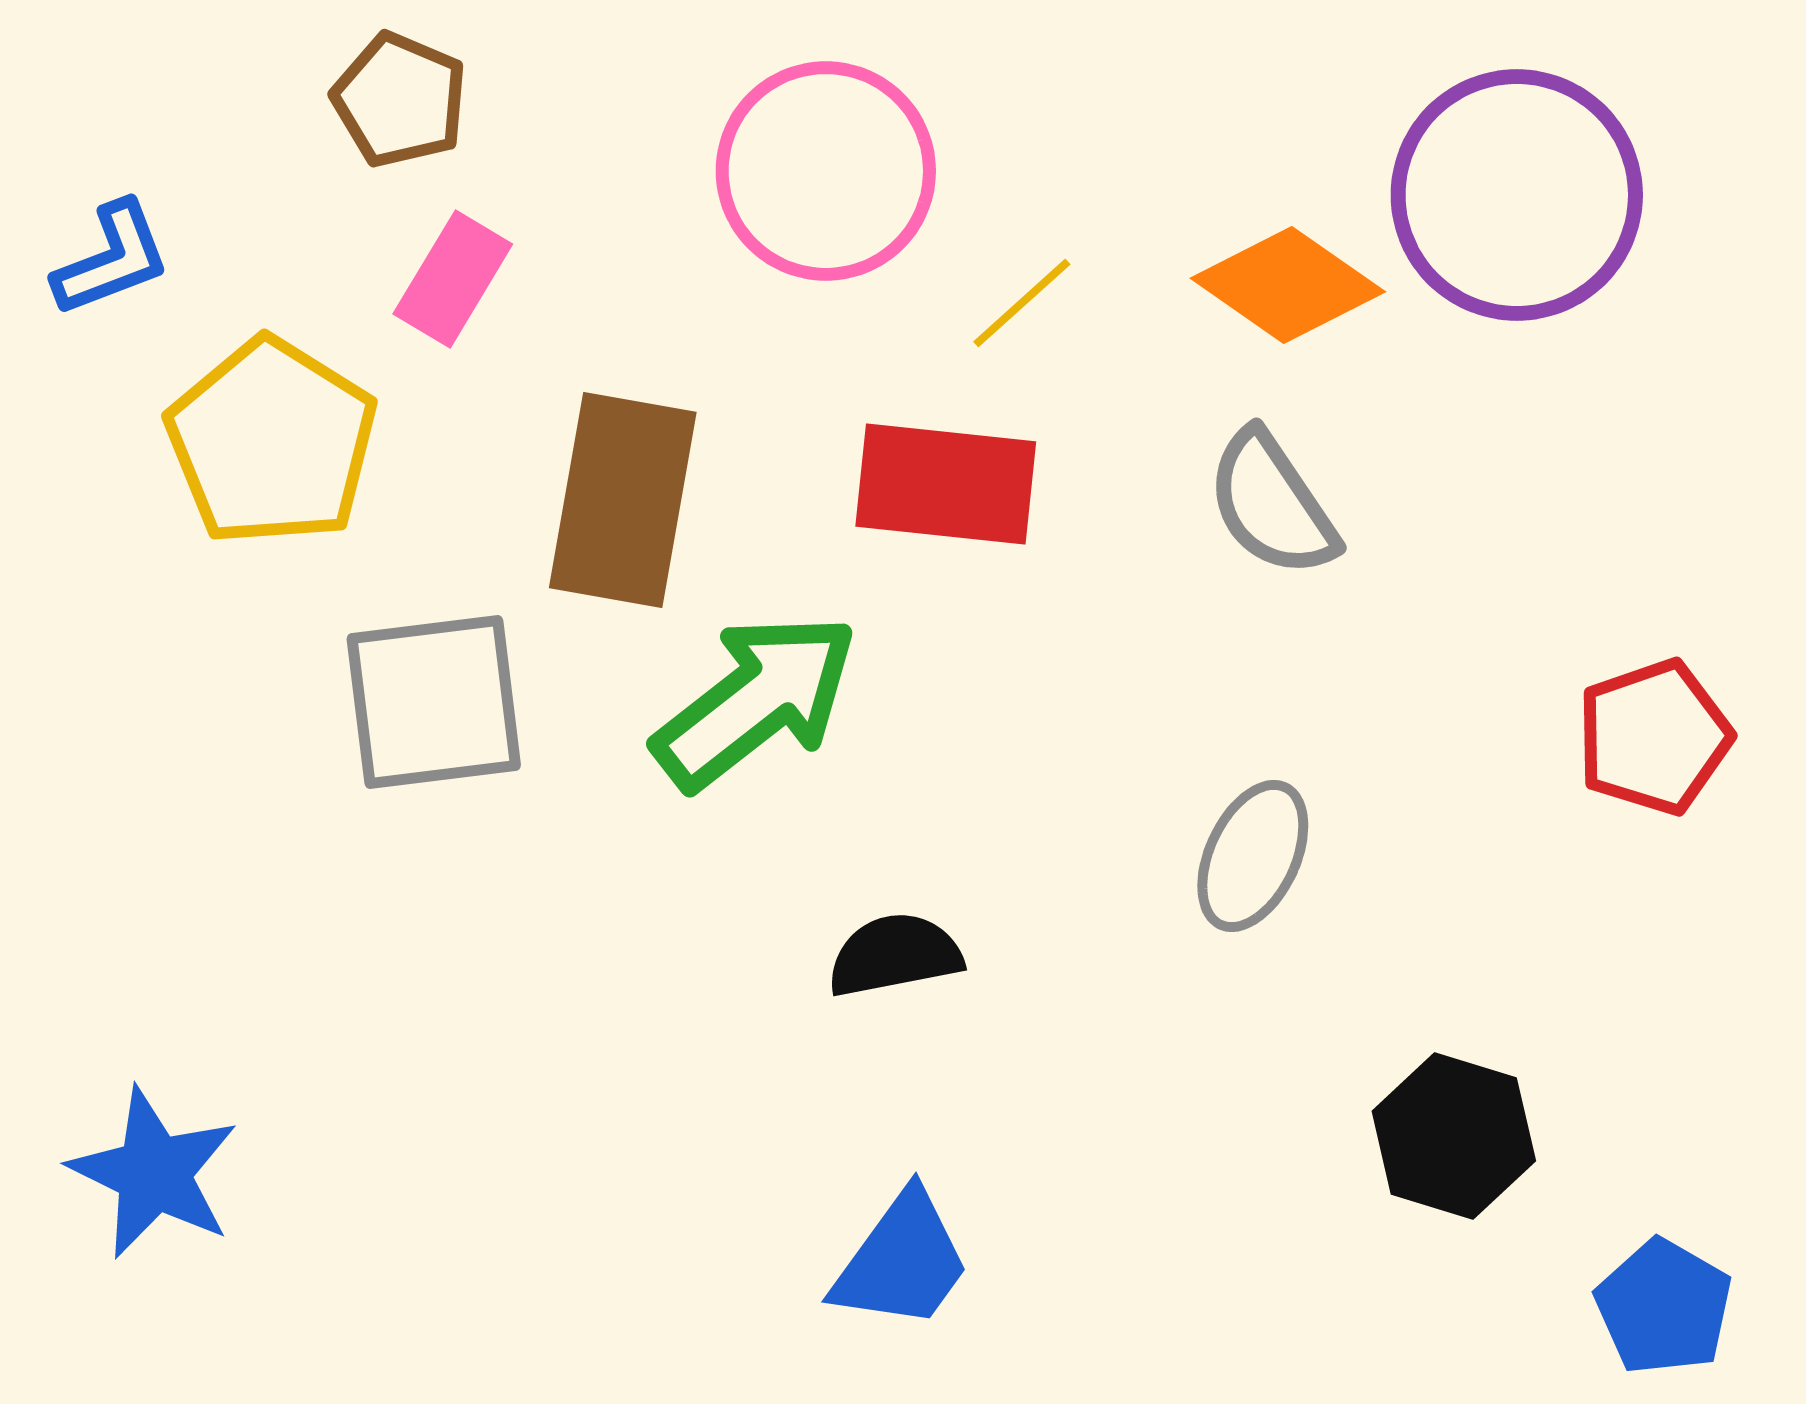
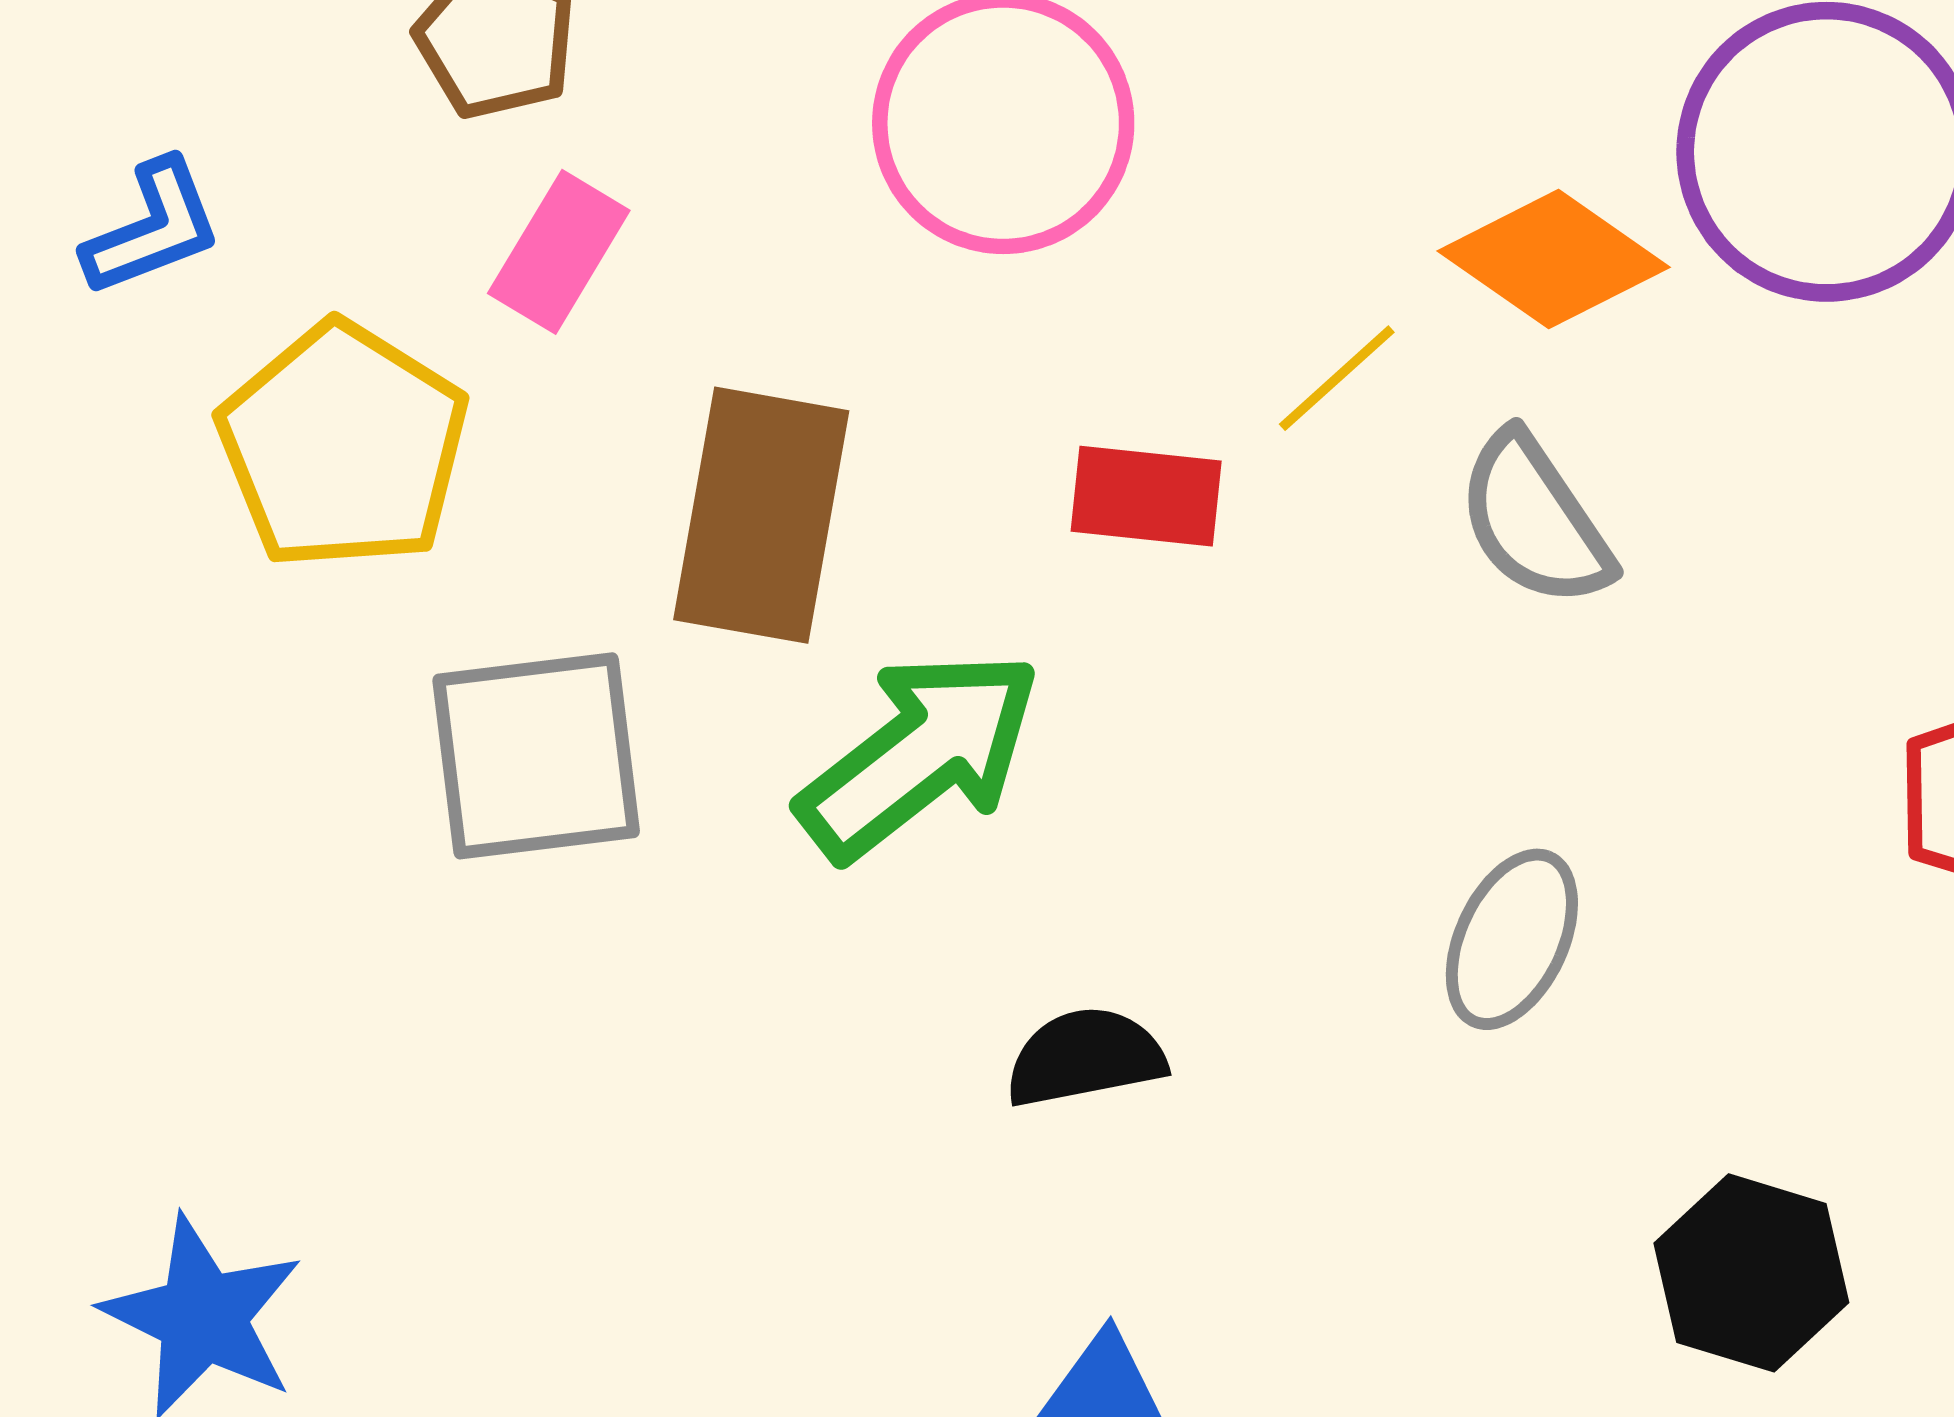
yellow line: (1022, 303) -> (1337, 378), moved
red rectangle: (946, 484) -> (1146, 496), size x0.7

